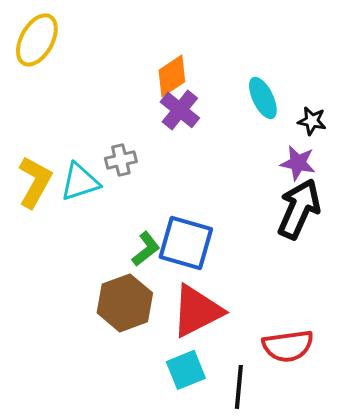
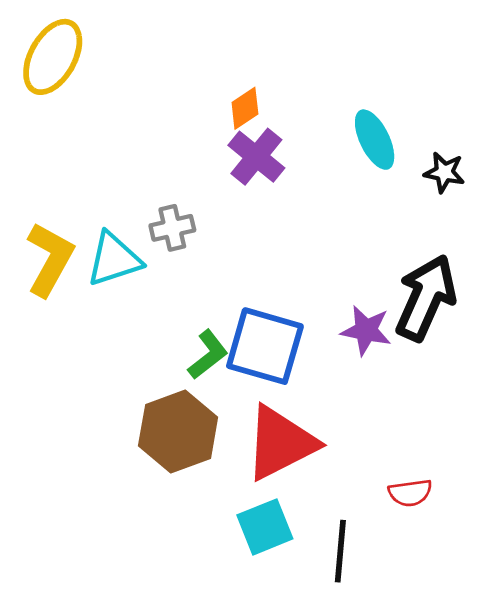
orange diamond: (172, 76) -> (245, 108), size x0.7
purple star: (298, 163) -> (366, 330), moved
red semicircle: (288, 346) -> (410, 493), size x0.6

